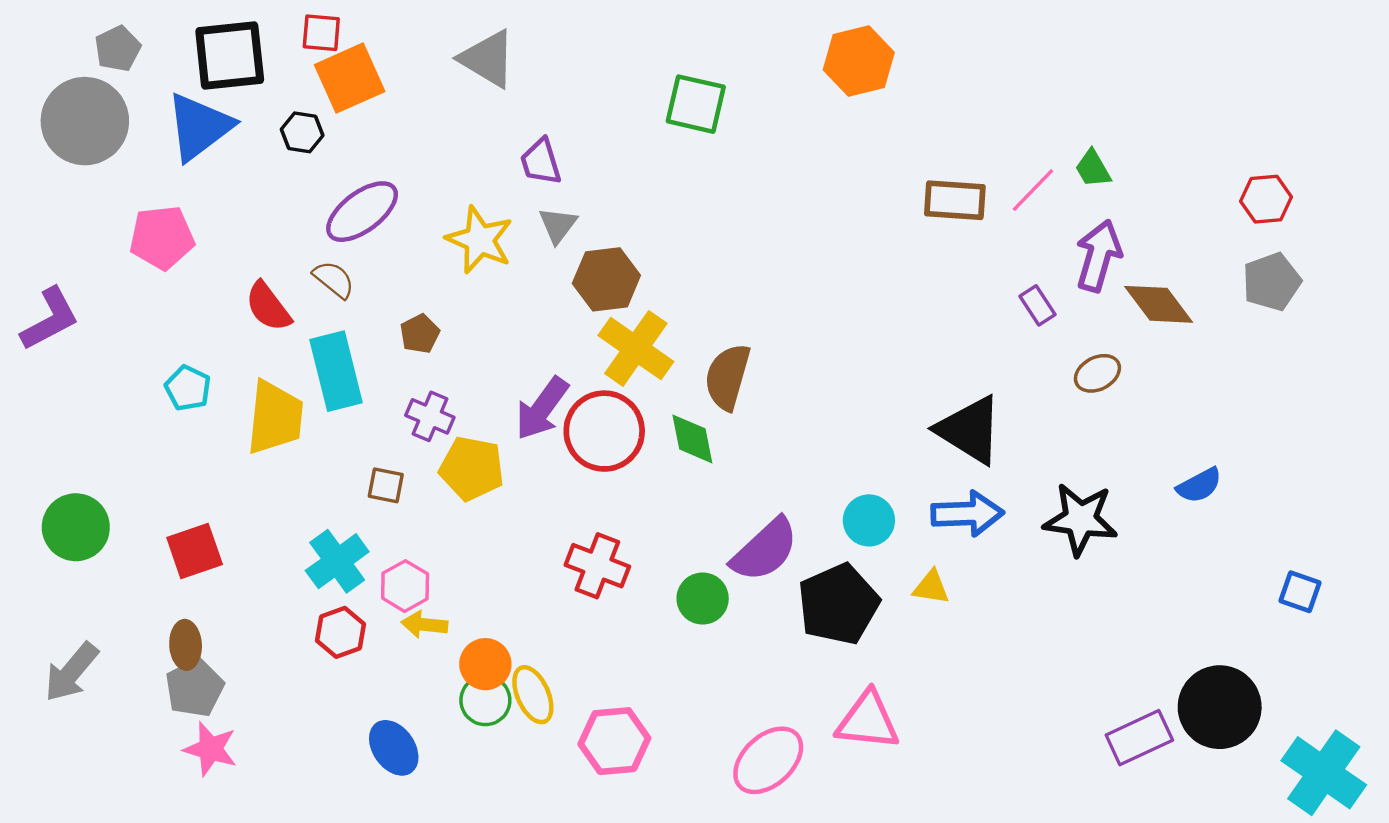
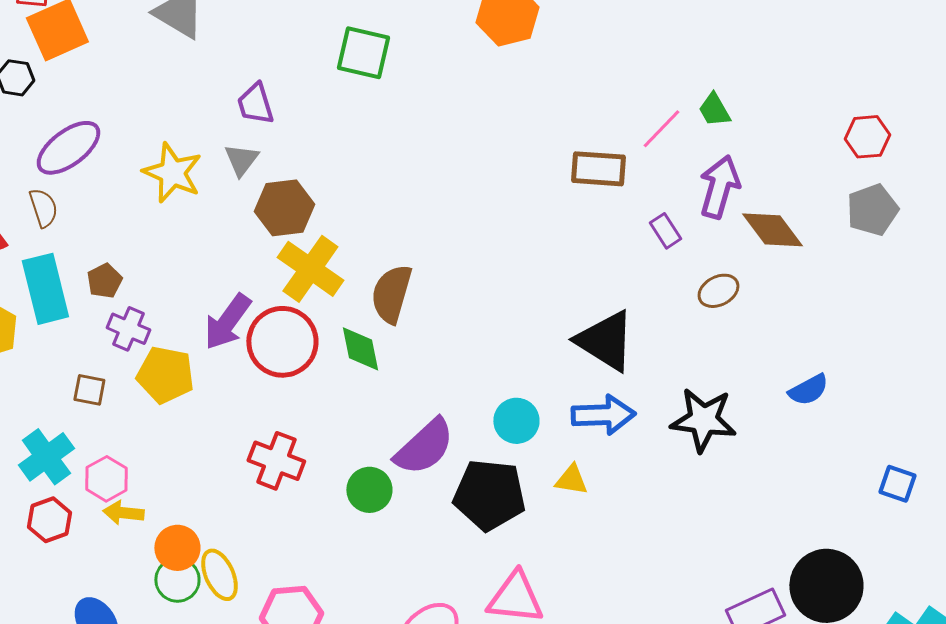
purple trapezoid: (541, 162) -> (255, 104), moved
brown rectangle: (955, 200) -> (598, 169), moved
brown semicircle: (334, 279) -> (43, 208), turned 33
brown pentagon: (420, 334) -> (104, 281), moved
black pentagon: (838, 604) -> (489, 495), turned 30

